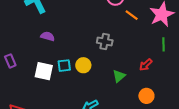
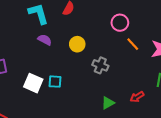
purple semicircle: (48, 36) -> (45, 40), moved
yellow circle: (83, 65) -> (77, 44), moved

